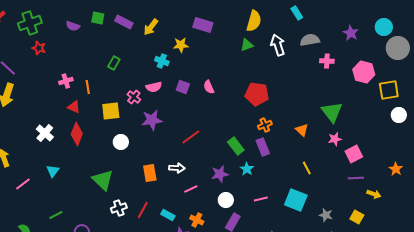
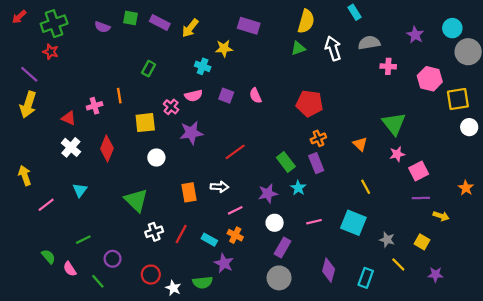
red star: (39, 48) -> (51, 52), moved
pink cross: (66, 81) -> (95, 106), moved
red triangle: (74, 107) -> (69, 118), moved
orange cross: (197, 220) -> (235, 235), moved

